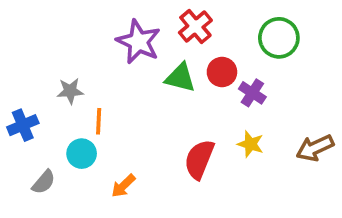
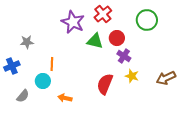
gray star: (70, 91) -> (27, 42), moved
purple cross: (252, 93) -> (124, 56), moved
orange arrow: (123, 186) -> (65, 98), turned 56

